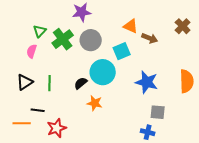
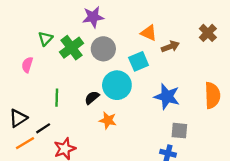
brown arrow: (150, 38) -> (170, 47), turned -42
pink semicircle: (32, 51) -> (27, 65), moved
black triangle: (25, 82) -> (18, 118), moved
black line: (38, 110) -> (43, 128), turned -40
orange line: (22, 123) -> (25, 143), turned -30

